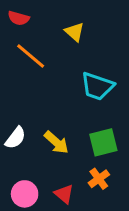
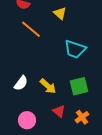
orange cross: (99, 179) -> (82, 117), moved
red triangle: (64, 194) -> (59, 111), moved

